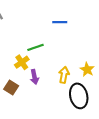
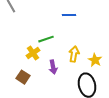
yellow arrow: (64, 75) -> (74, 54), moved
purple arrow: (34, 77) -> (53, 67), moved

